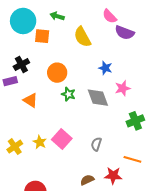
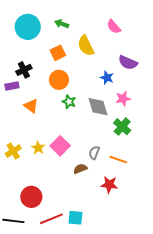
purple semicircle: (125, 33) -> (128, 63), moved
orange square: (42, 36) -> (58, 53), moved, turned -35
green cross: (135, 121) -> (122, 127), moved, turned -30
orange line: (132, 159) -> (118, 160), moved
brown semicircle: (87, 180) -> (80, 169), moved

